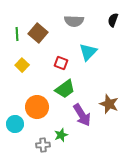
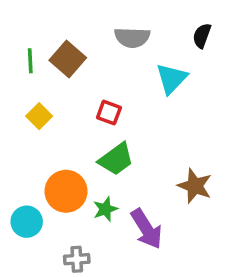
cyan triangle: (88, 52) -> (172, 79), moved
purple arrow: (82, 115) -> (146, 229), moved
green star: (61, 135) -> (105, 209), moved

